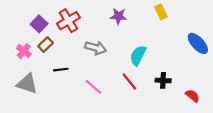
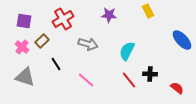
purple square: (39, 24) -> (24, 21), moved, turned -35
black line: (61, 70) -> (56, 64), turned 64
red line: (129, 82) -> (129, 80), moved

